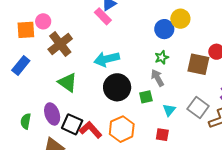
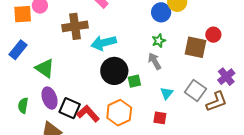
brown cross: (60, 44) -> (75, 26), moved, turned 30
green triangle: (67, 83) -> (45, 68), moved
green square: (146, 97) -> (134, 81), moved

